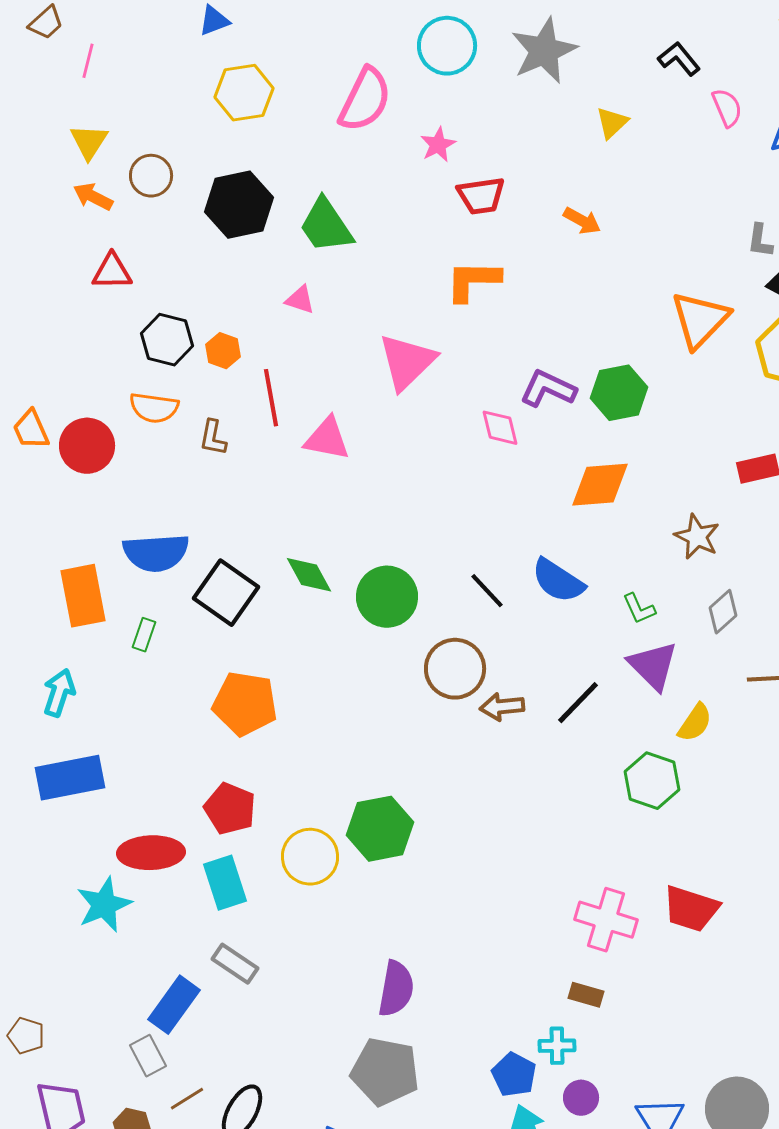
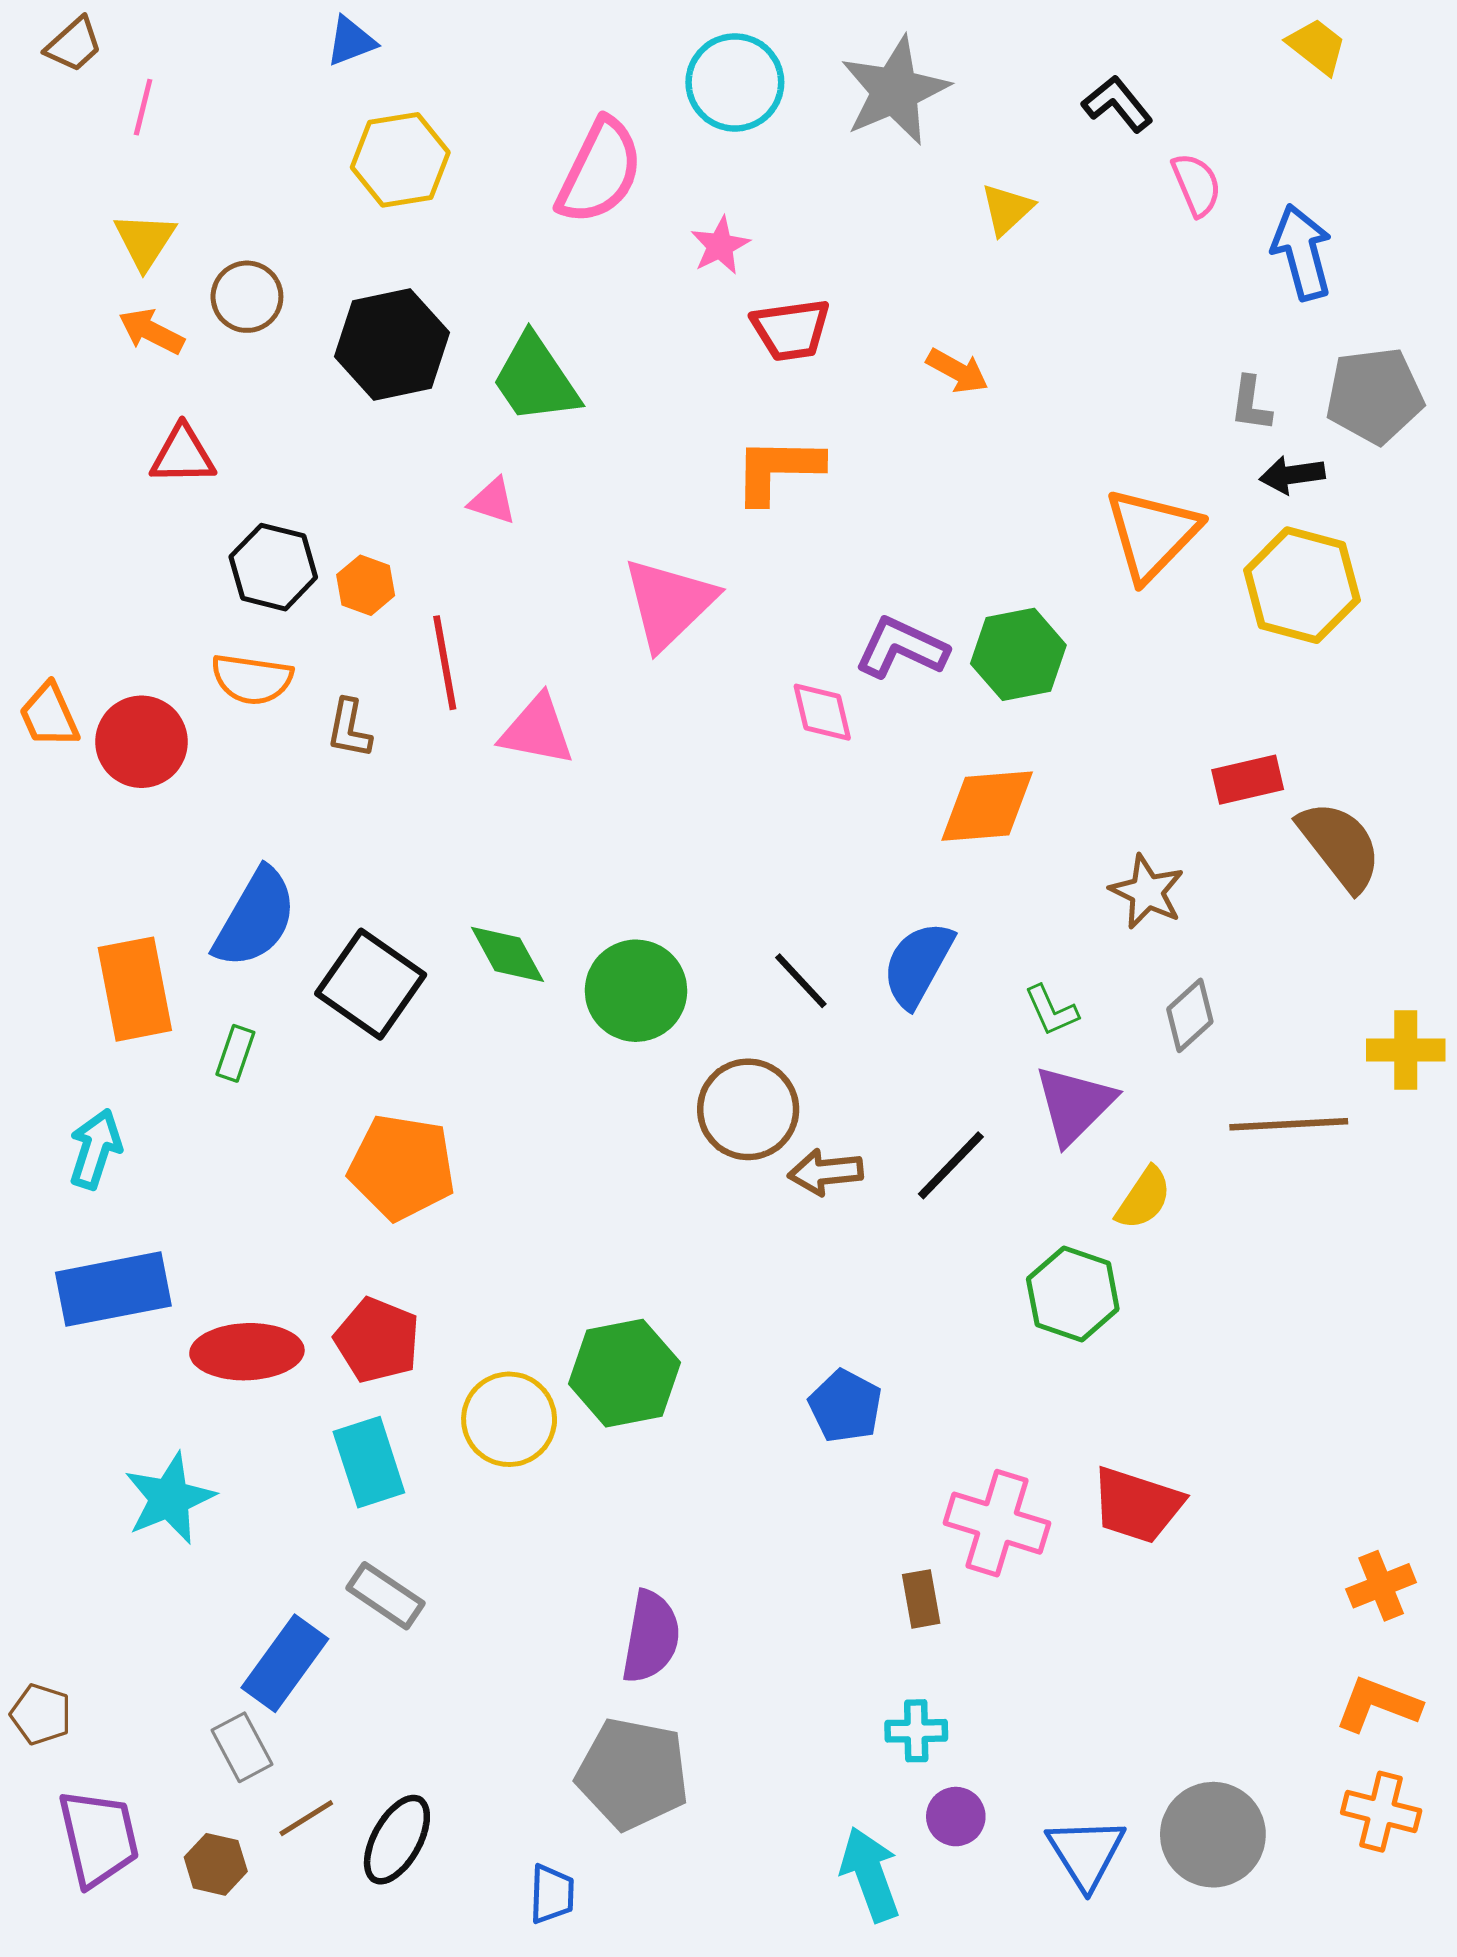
blue semicircle: (156, 553) -> (255, 918), turned -56
blue semicircle: (558, 581) -> (918, 964), turned 86
purple triangle: (653, 666) -> (1074, 1104), turned 30
red ellipse: (151, 853) -> (247, 1352), moved
brown rectangle: (586, 995) -> (921, 1599), moved, turned 64
blue pentagon: (514, 1075) -> (845, 1406), moved

